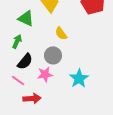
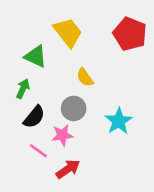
cyan star: (79, 78) -> (119, 121), moved
pink line: (18, 80) -> (38, 151), moved
red arrow: (32, 98) -> (68, 169), moved, turned -30

